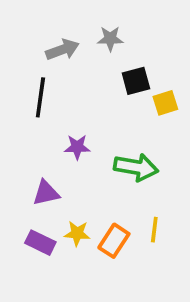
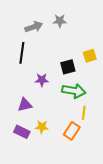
black square: (136, 81) -> (68, 67), moved
yellow line: (154, 230) -> (84, 113), moved
orange rectangle: (114, 241) -> (72, 131), moved

